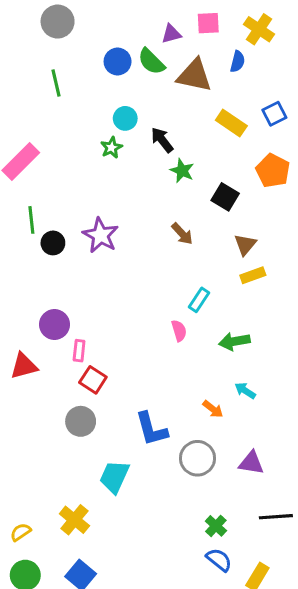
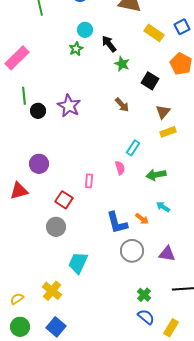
pink rectangle: (79, 351) -> (89, 181), moved
blue L-shape: (151, 429) -> (117, 223), moved

